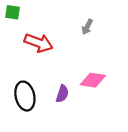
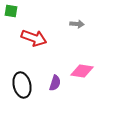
gray arrow: (87, 27) -> (77, 24), turned -112

